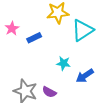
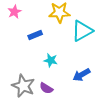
pink star: (12, 28) -> (14, 12), moved
cyan star: (63, 63) -> (51, 60), moved

